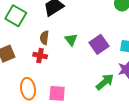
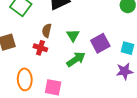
green arrow: (105, 82) -> (76, 59), moved

